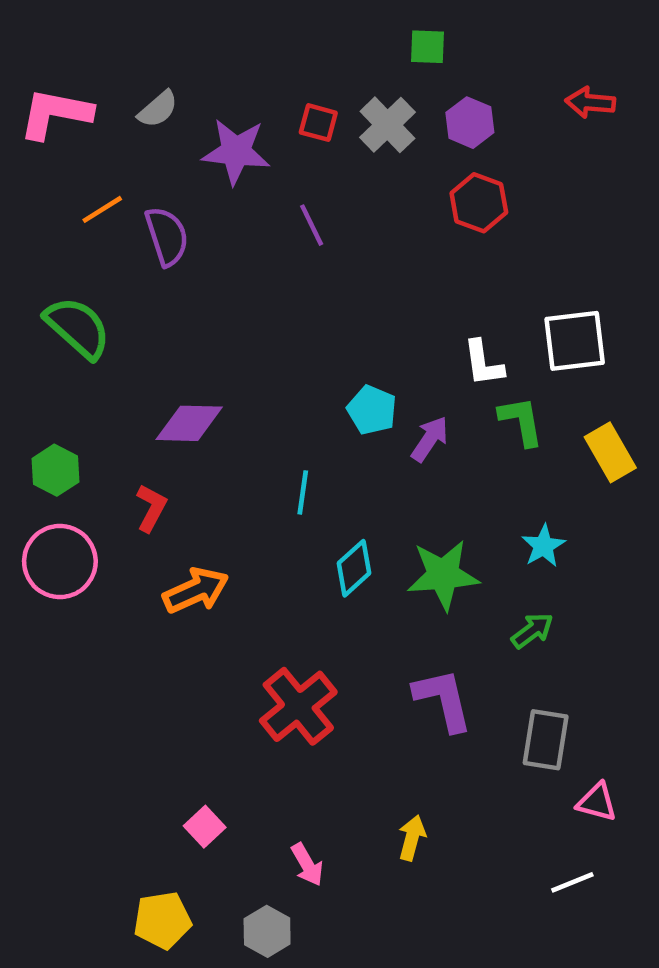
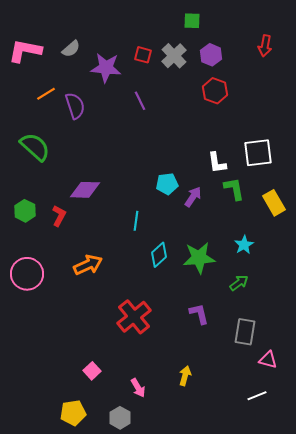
red arrow: (590, 102) -> (265, 46), turned -85
cyan pentagon: (372, 410) -> (167, 184), turned -30
red L-shape: (151, 508) -> (59, 216), moved
pink circle: (60, 561) -> (27, 274), moved
purple L-shape: (443, 700) -> (199, 314), size x0.7

